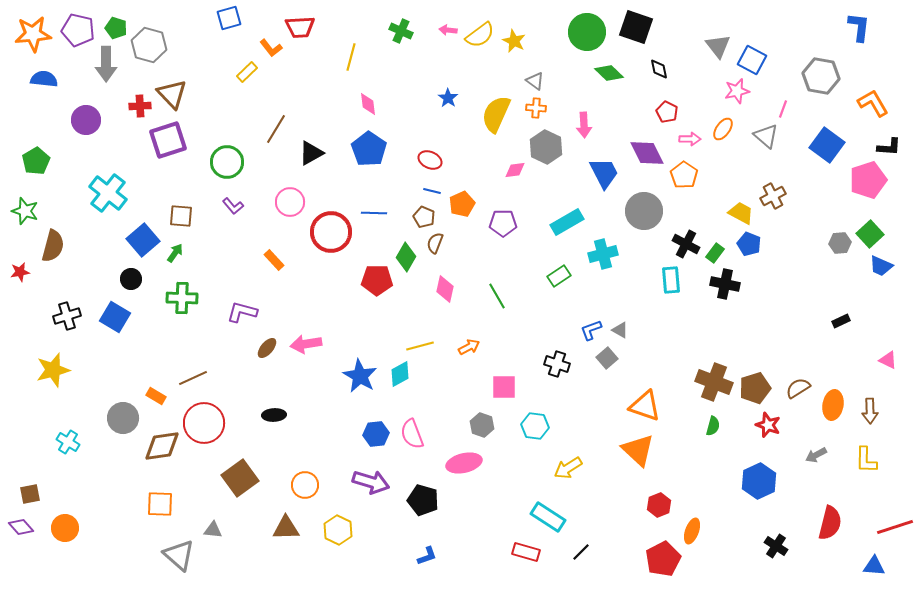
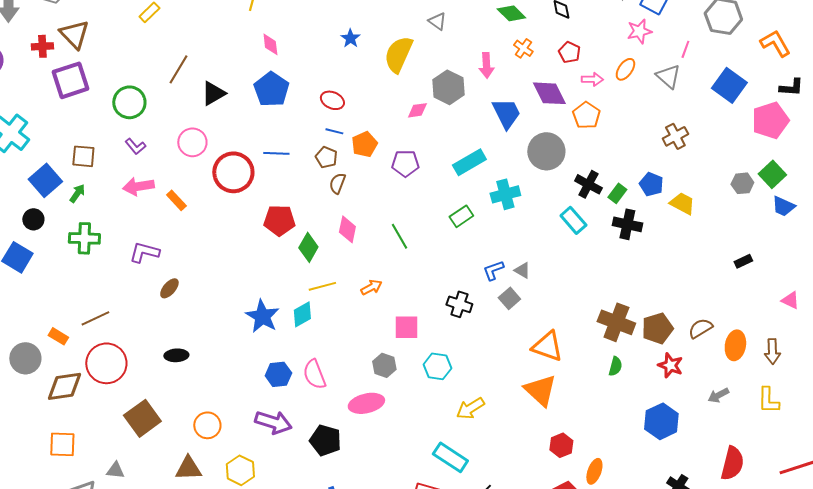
orange cross: (536, 108) -> (523, 48), moved, turned 30
yellow trapezoid: (741, 213) -> (682, 203), moved
green diamond: (406, 257) -> (308, 247), moved
cyan rectangle: (671, 280) -> (573, 220), turned -36
pink arrow: (306, 344) -> (138, 186), moved

